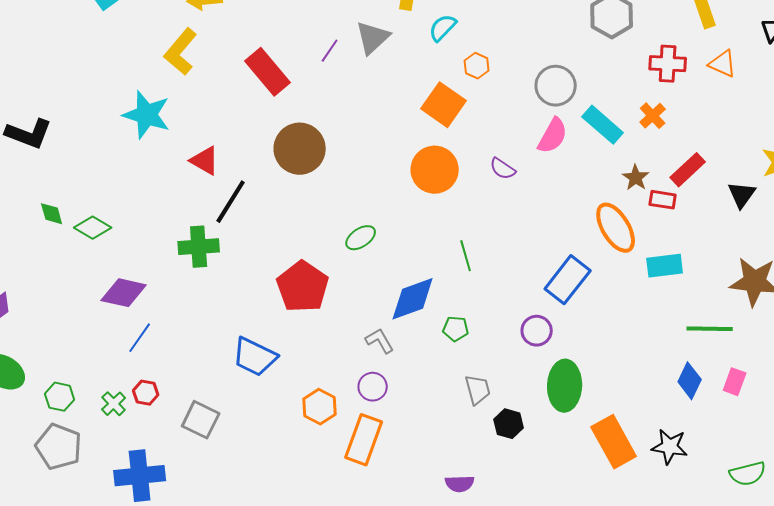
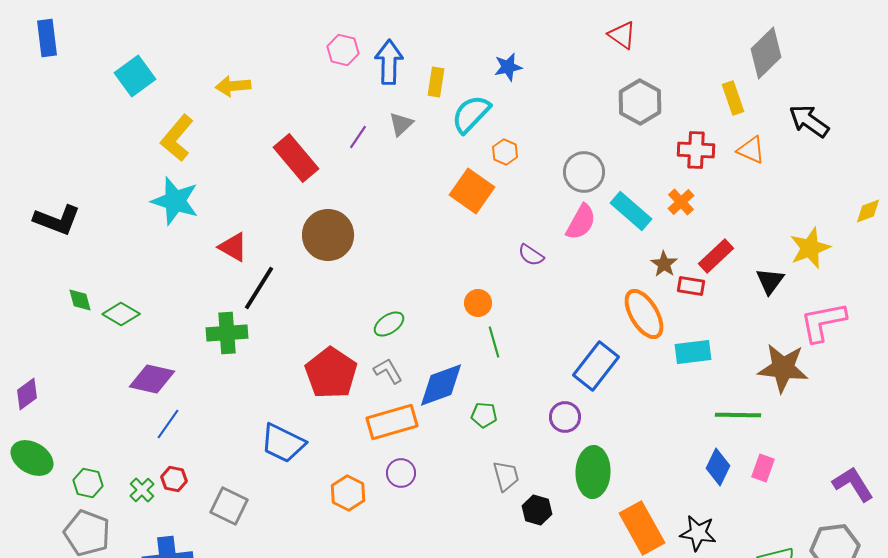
cyan semicircle: (443, 28) -> (471, 114), size x1.4
gray triangle: (373, 38) -> (401, 124), size x0.7
yellow L-shape: (181, 52) -> (177, 138), moved
orange circle: (435, 170) -> (478, 303), moved, size x0.6
gray L-shape: (380, 341) -> (388, 371), moved
orange rectangle: (364, 440) -> (392, 422), moved, turned 54

